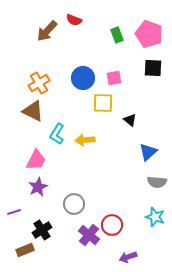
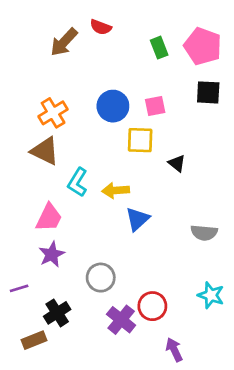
blue triangle: (148, 152) -> (137, 219), moved
gray semicircle: (157, 182) -> (204, 233), moved
purple arrow: (128, 257) -> (174, 350), turned 84

